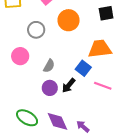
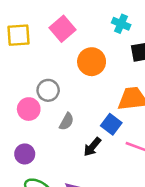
gray circle: (36, 30) -> (48, 90), moved
purple circle: (50, 88) -> (25, 154), moved

